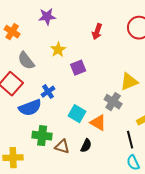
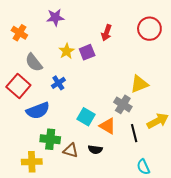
purple square: (78, 68) -> (87, 52), moved
blue cross: (48, 92) -> (58, 83), moved
black line: (130, 140) -> (134, 133), moved
black semicircle: (86, 146) -> (95, 149), turned 72
yellow cross: (13, 158) -> (32, 162), moved

